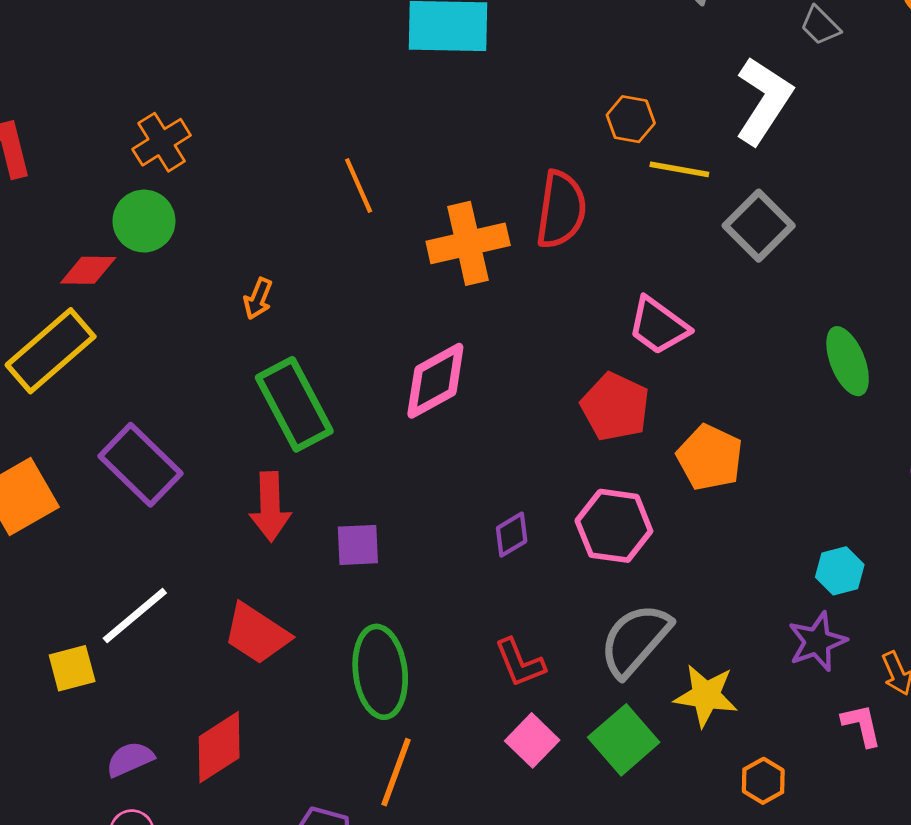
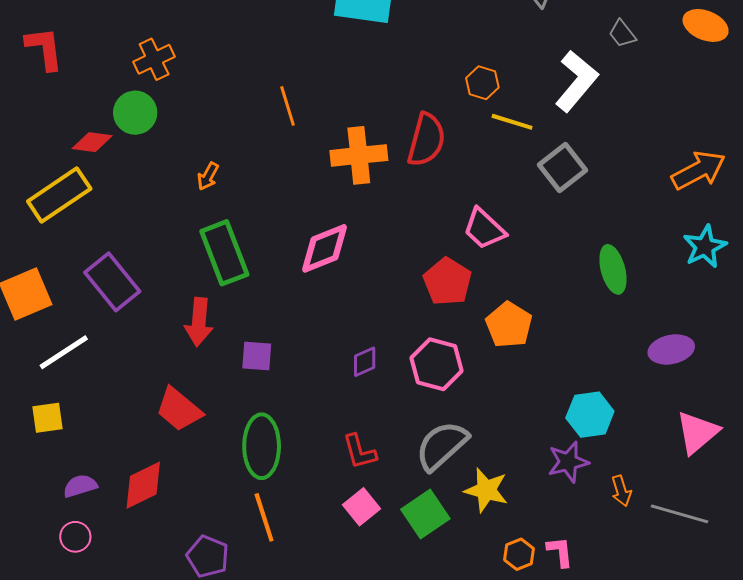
cyan hexagon: (840, 571) -> (590, 415), size x1.4
white line: (135, 616) -> (64, 352), moved
pink L-shape: (862, 725) -> (560, 552), moved
orange line: (396, 772) -> (264, 517), turned -45

